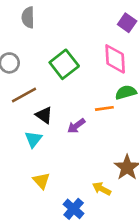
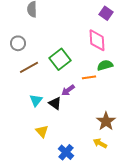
green square: (64, 64) -> (60, 59), moved
black triangle: (44, 115) -> (55, 103), moved
yellow arrow: (102, 189) -> (100, 143), moved

